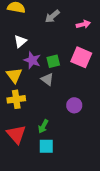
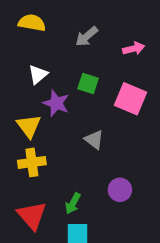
green square: (53, 61) -> (88, 84), moved, turned 32
gray triangle: (47, 79) -> (94, 140), moved
purple circle: (74, 105) -> (120, 190), moved

